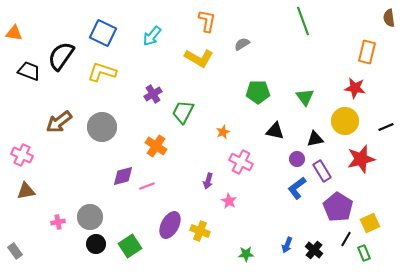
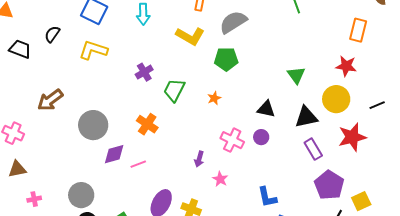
cyan arrow: (152, 36) -> (143, 14), turned -40
gray semicircle: (242, 44) -> (233, 22), size x1.8
black semicircle: (61, 56) -> (52, 34), size x0.6
green pentagon: (258, 92) -> (226, 59), moved
gray circle: (102, 127) -> (93, 125), moved
orange star: (223, 132) -> (214, 98), moved
black triangle: (315, 139) -> (306, 117), size x1.4
purple circle: (297, 159) -> (261, 137), moved
blue L-shape: (297, 188) -> (267, 197), moved, turned -65
pink cross: (58, 222) -> (34, 199), moved

